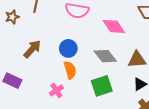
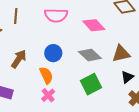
orange semicircle: (70, 70) -> (46, 75), moved

